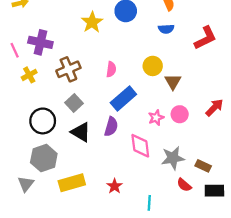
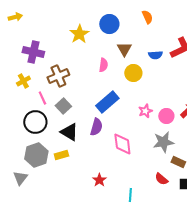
blue semicircle: (166, 29) -> (155, 55), moved
pink line: (15, 50) -> (42, 98), moved
pink semicircle: (111, 69) -> (103, 65), moved
brown triangle: (173, 82) -> (124, 49), moved
pink circle: (180, 114) -> (166, 116), moved
pink star: (156, 118) -> (145, 111), moved
gray star: (173, 158) -> (163, 142), moved
yellow rectangle: (72, 183) -> (61, 155), moved, size x0.6

